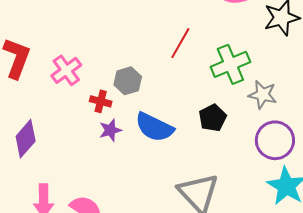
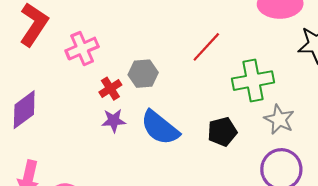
red cross: (101, 101) -> (110, 89), turned 30

